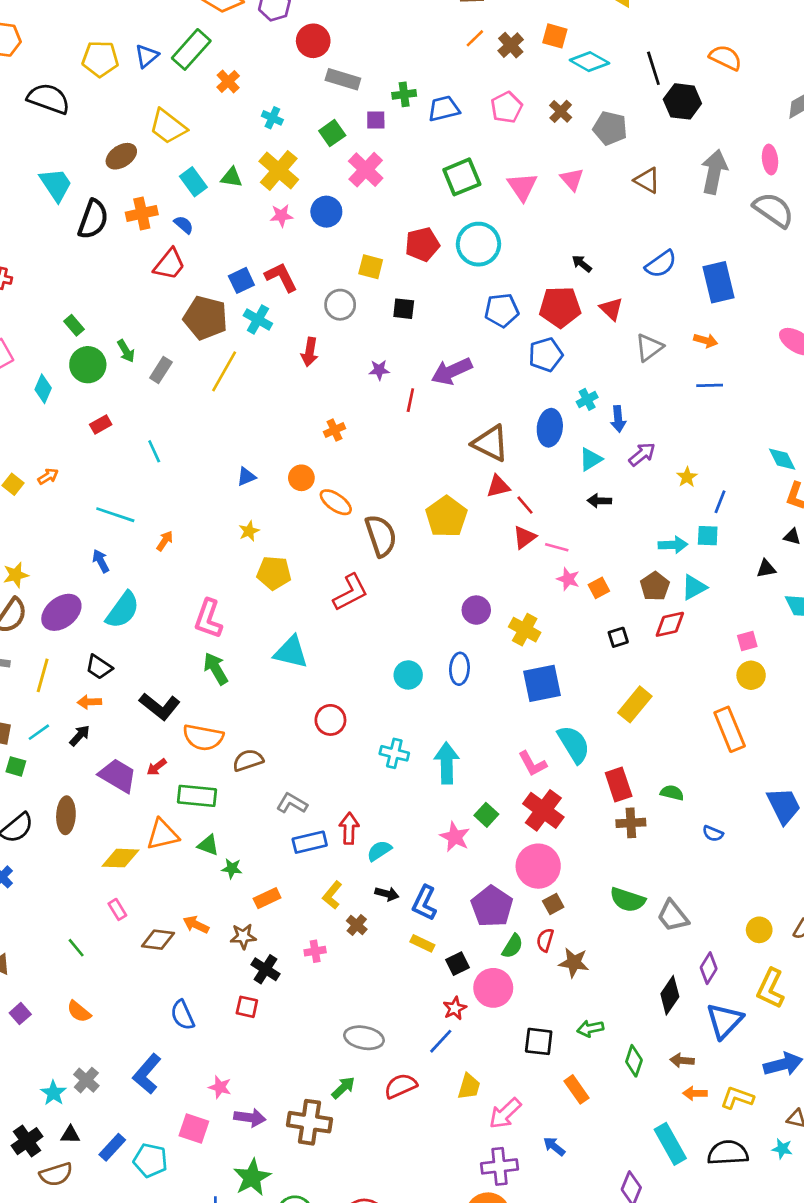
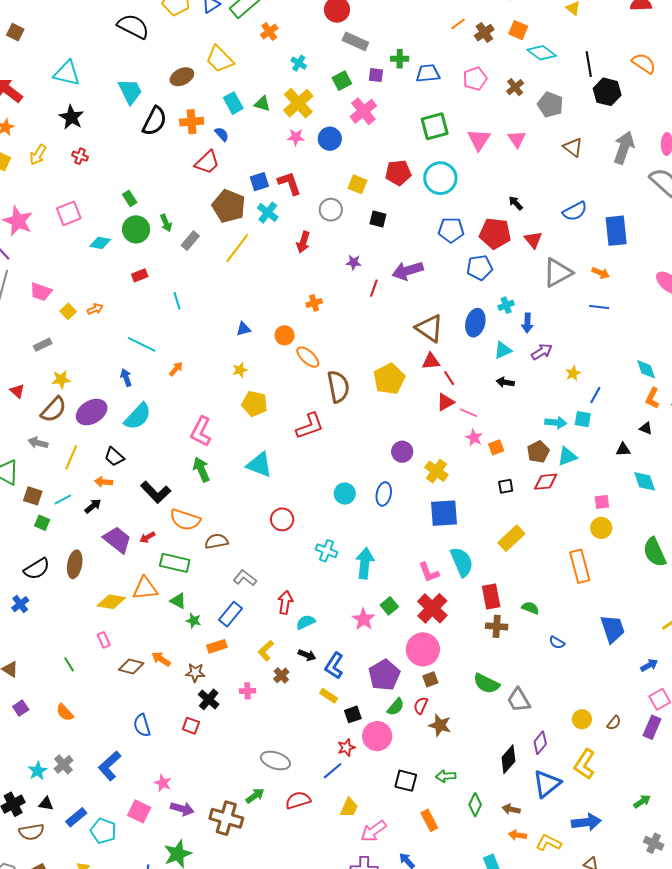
gray triangle: (649, 347) -> (558, 273), size x1.4
cyan diamond: (43, 389) -> (100, 243), turned 70
blue rectangle: (310, 842) -> (230, 614), moved, turned -45

